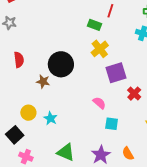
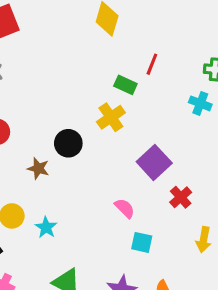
yellow cross: (100, 49) -> (111, 117), moved
black circle: (61, 64) -> (68, 143), size x0.7
purple square: (116, 73) -> (154, 162), turned -30

